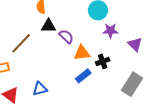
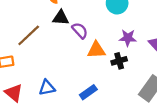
purple star: (110, 31) -> (128, 38), moved
blue rectangle: (83, 76) -> (88, 92), moved

